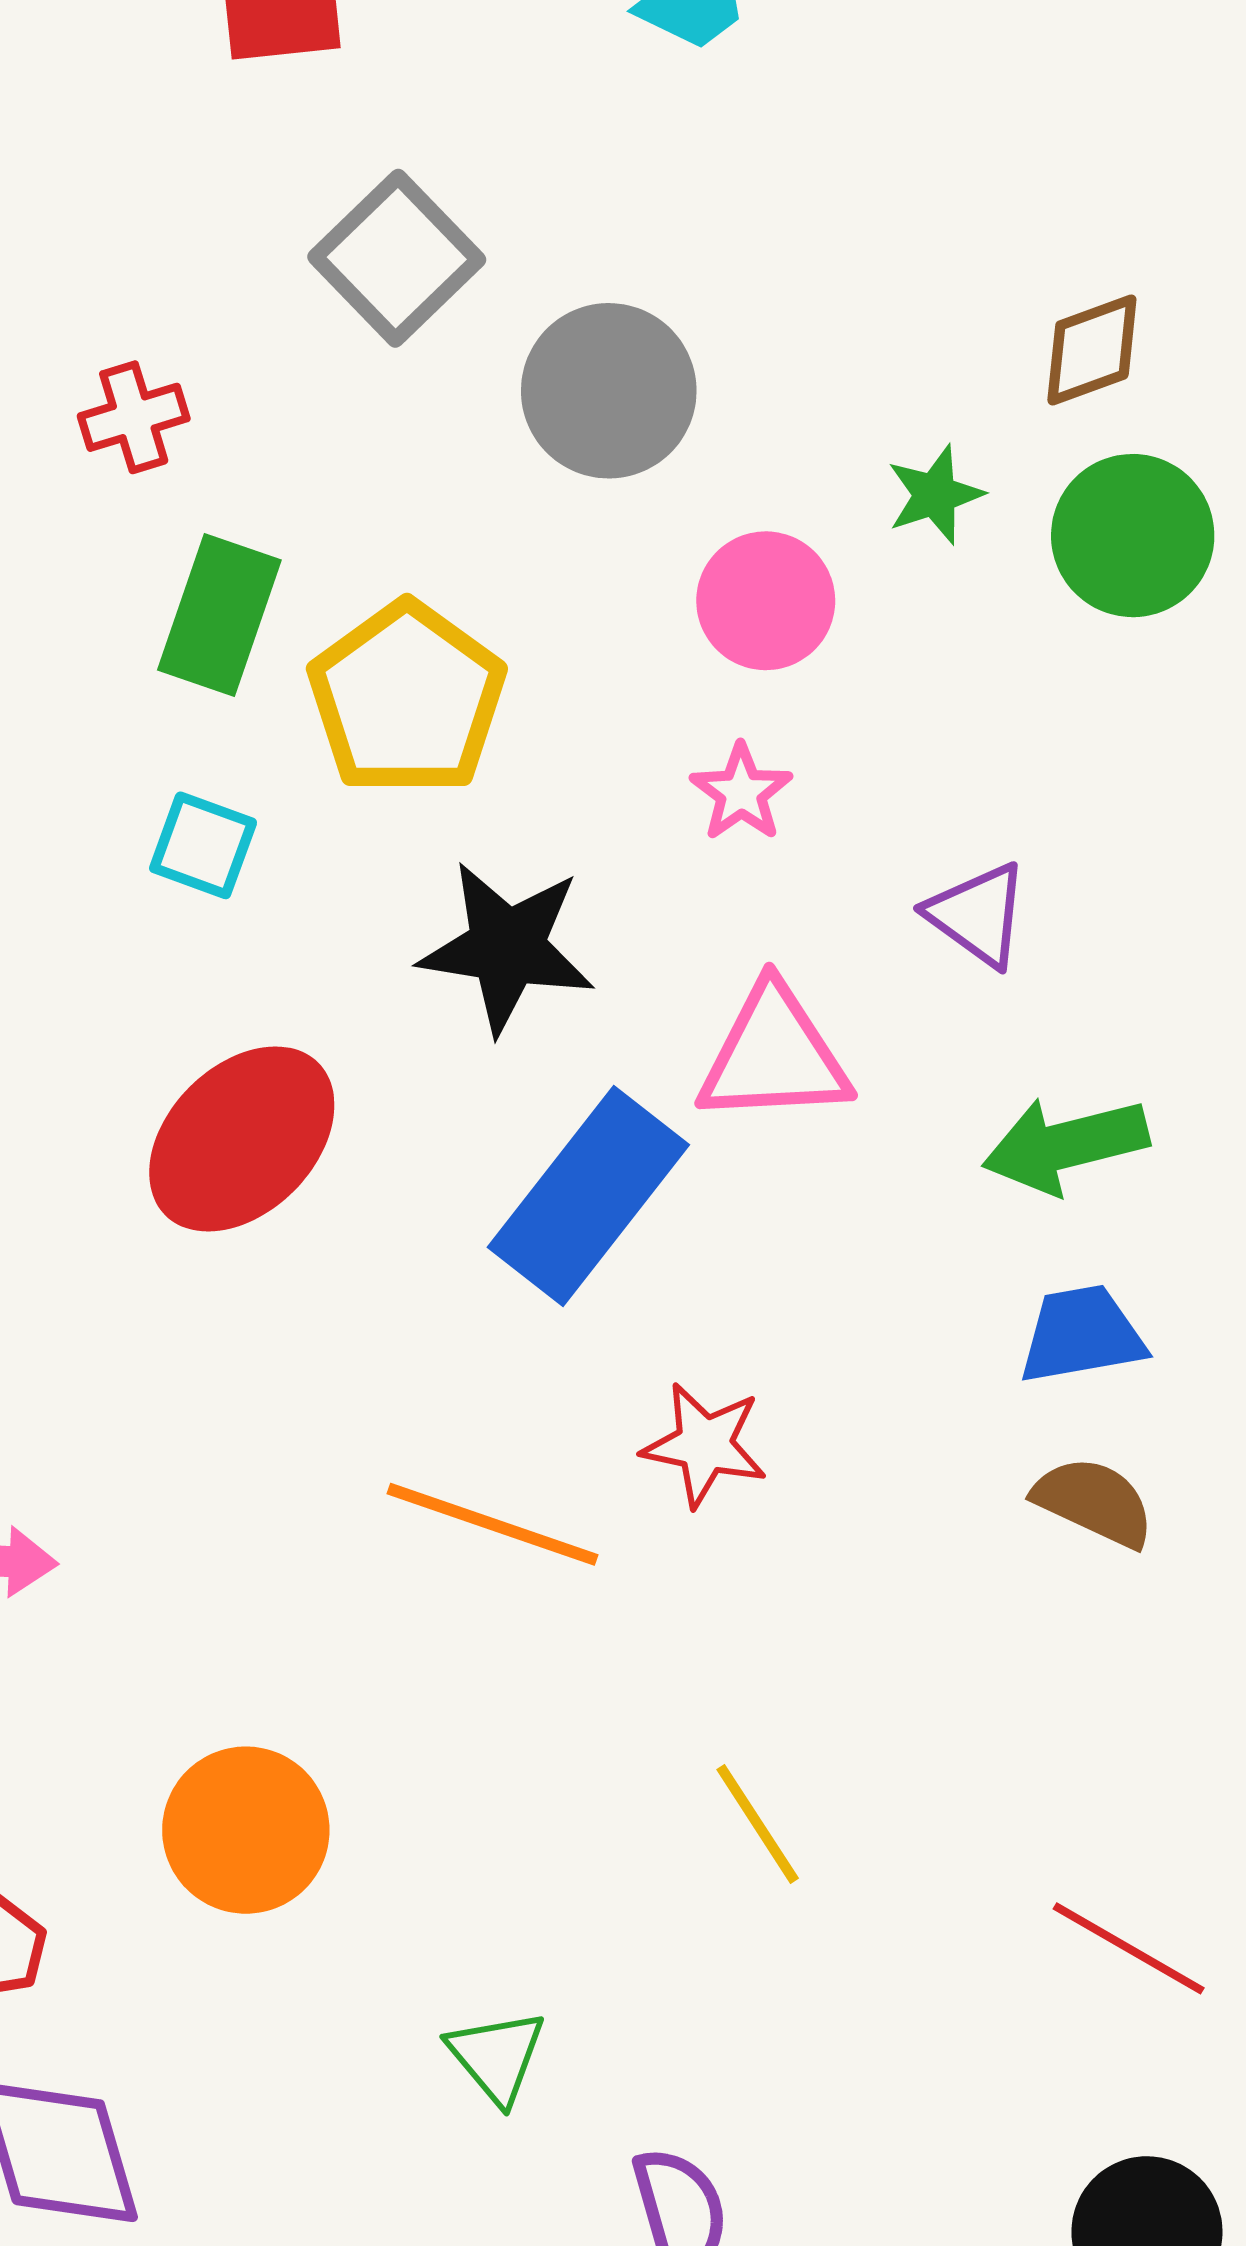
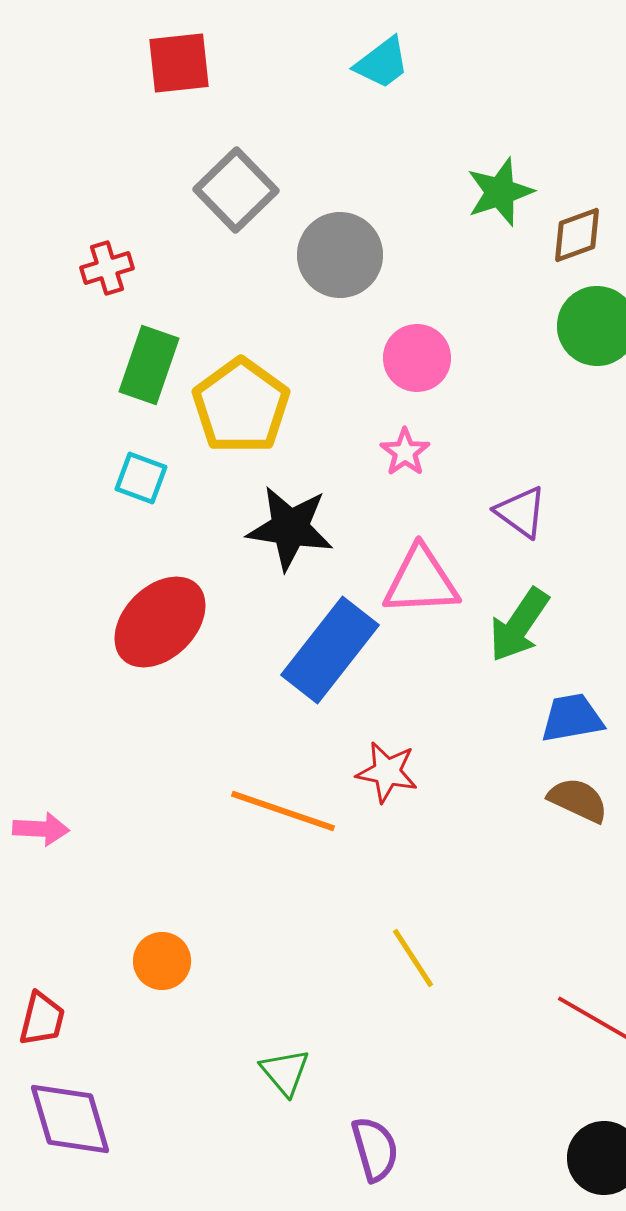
green star: (935, 495) -> (500, 192), moved, size x1.4
green arrow: (1065, 1145) -> (519, 625), moved, turned -42
orange circle: (246, 1830) -> (162, 961), size x0.7

